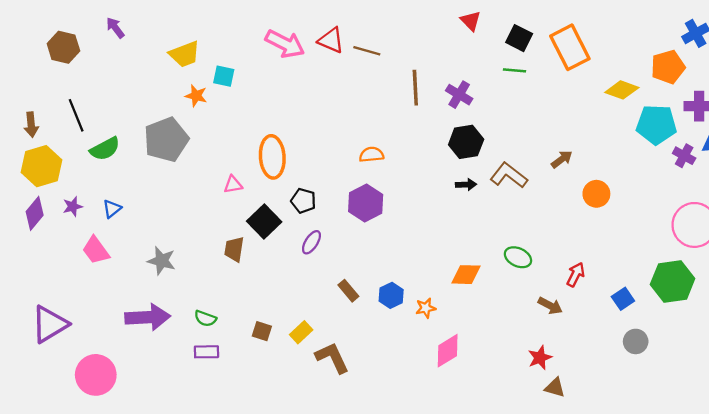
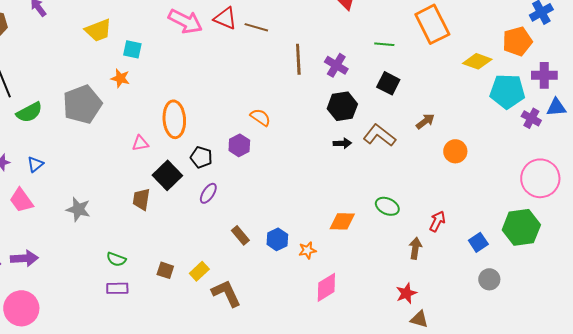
black square: (519, 38) -> (388, 83), moved
orange star: (196, 96) -> (120, 78), moved
orange semicircle: (371, 155) -> (260, 117), turned 40
purple hexagon: (366, 203) -> (239, 145), moved, size x0.7
brown arrow: (550, 306) -> (415, 248), turned -110
purple arrow: (148, 317) -> (24, 258), moved, size x0.7

